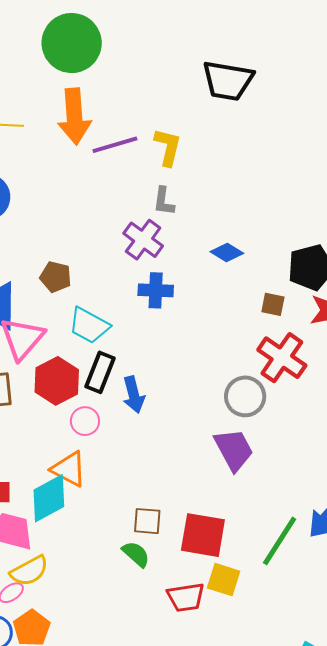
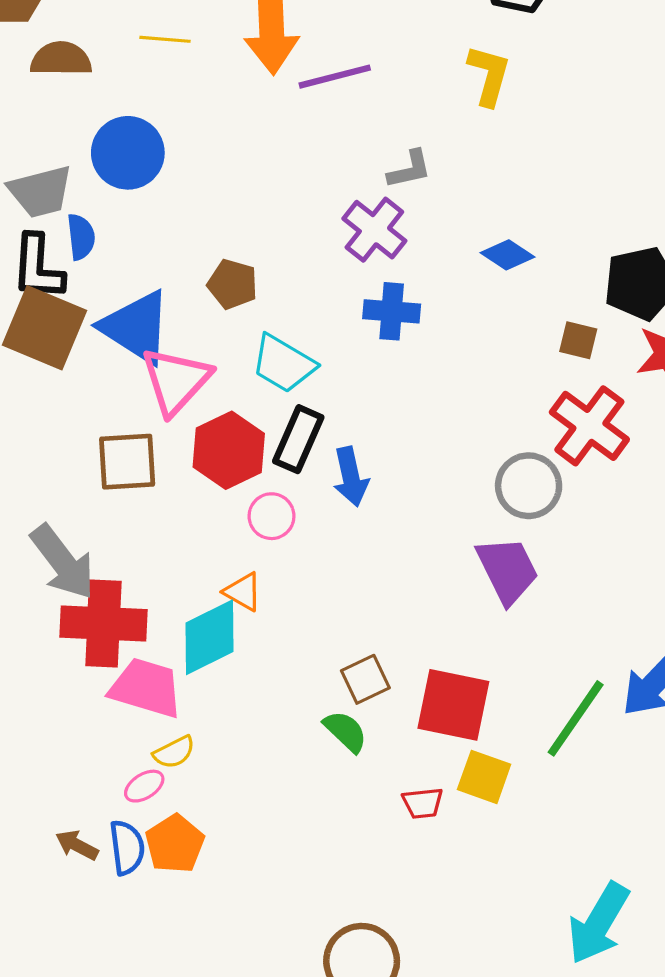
yellow L-shape: (168, 147) -> (489, 75), moved
gray L-shape: (164, 201) -> (409, 169), turned -112
orange triangle: (69, 469) -> (243, 592), size x0.7
brown square: (147, 521) -> (365, 679), turned -32
yellow semicircle: (29, 571) -> (174, 752), size x0.7
red trapezoid: (186, 597) -> (423, 803), size x0.7

